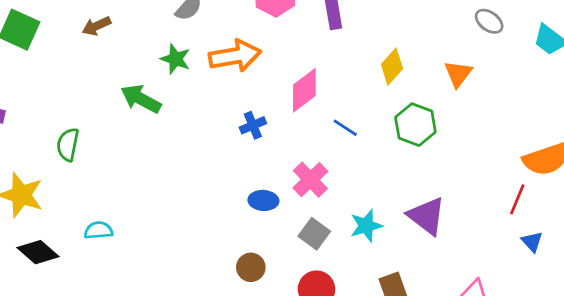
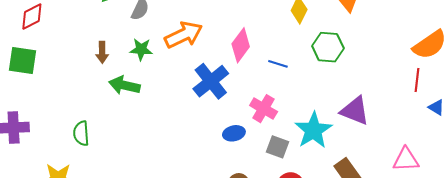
brown arrow: (96, 26) -> (102, 52), moved, turned -50
blue cross: (253, 125) -> (211, 81), size x1.8
cyan star: (366, 226) -> (313, 130), size x1.5

